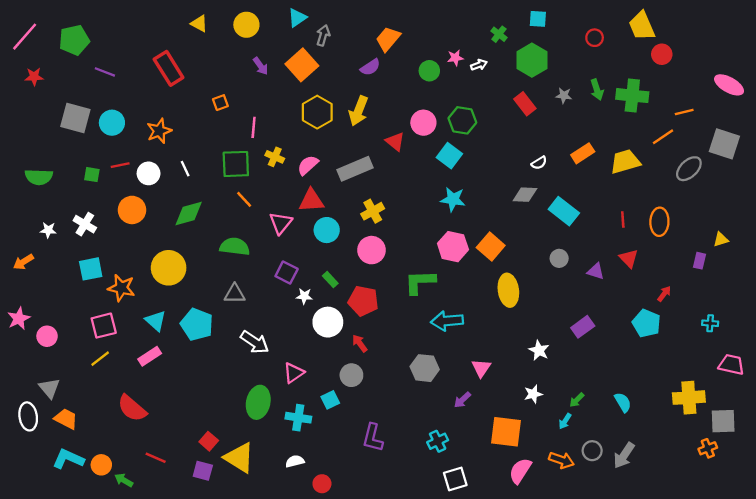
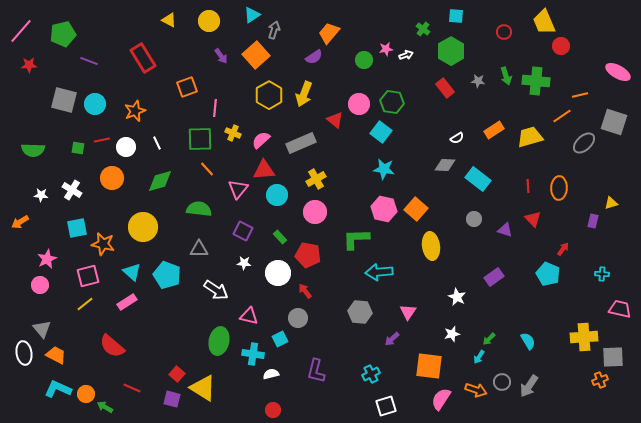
orange square: (220, 103) -> (187, 87), size x1.5
white star: (304, 296) -> (244, 263), moved
pink star: (19, 319) -> (47, 259), moved
pink triangle: (294, 373) -> (249, 316), turned 48
white semicircle: (295, 461) -> (271, 374), moved

